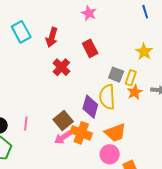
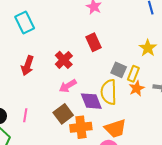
red arrow: (52, 37) -> (27, 66), moved
purple diamond: (90, 107) -> (91, 101), turned -40
orange cross: (81, 133) -> (81, 127), turned -30
pink arrow: (63, 137) -> (68, 86), moved

